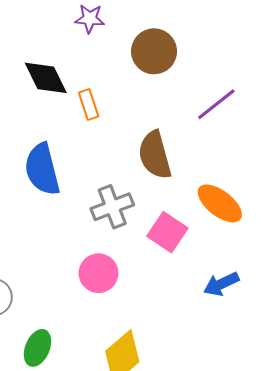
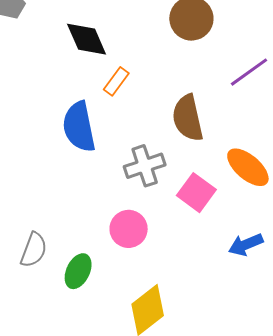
orange rectangle: (89, 105) -> (116, 81), moved, turned 52
green ellipse: (37, 348) -> (78, 271), moved

